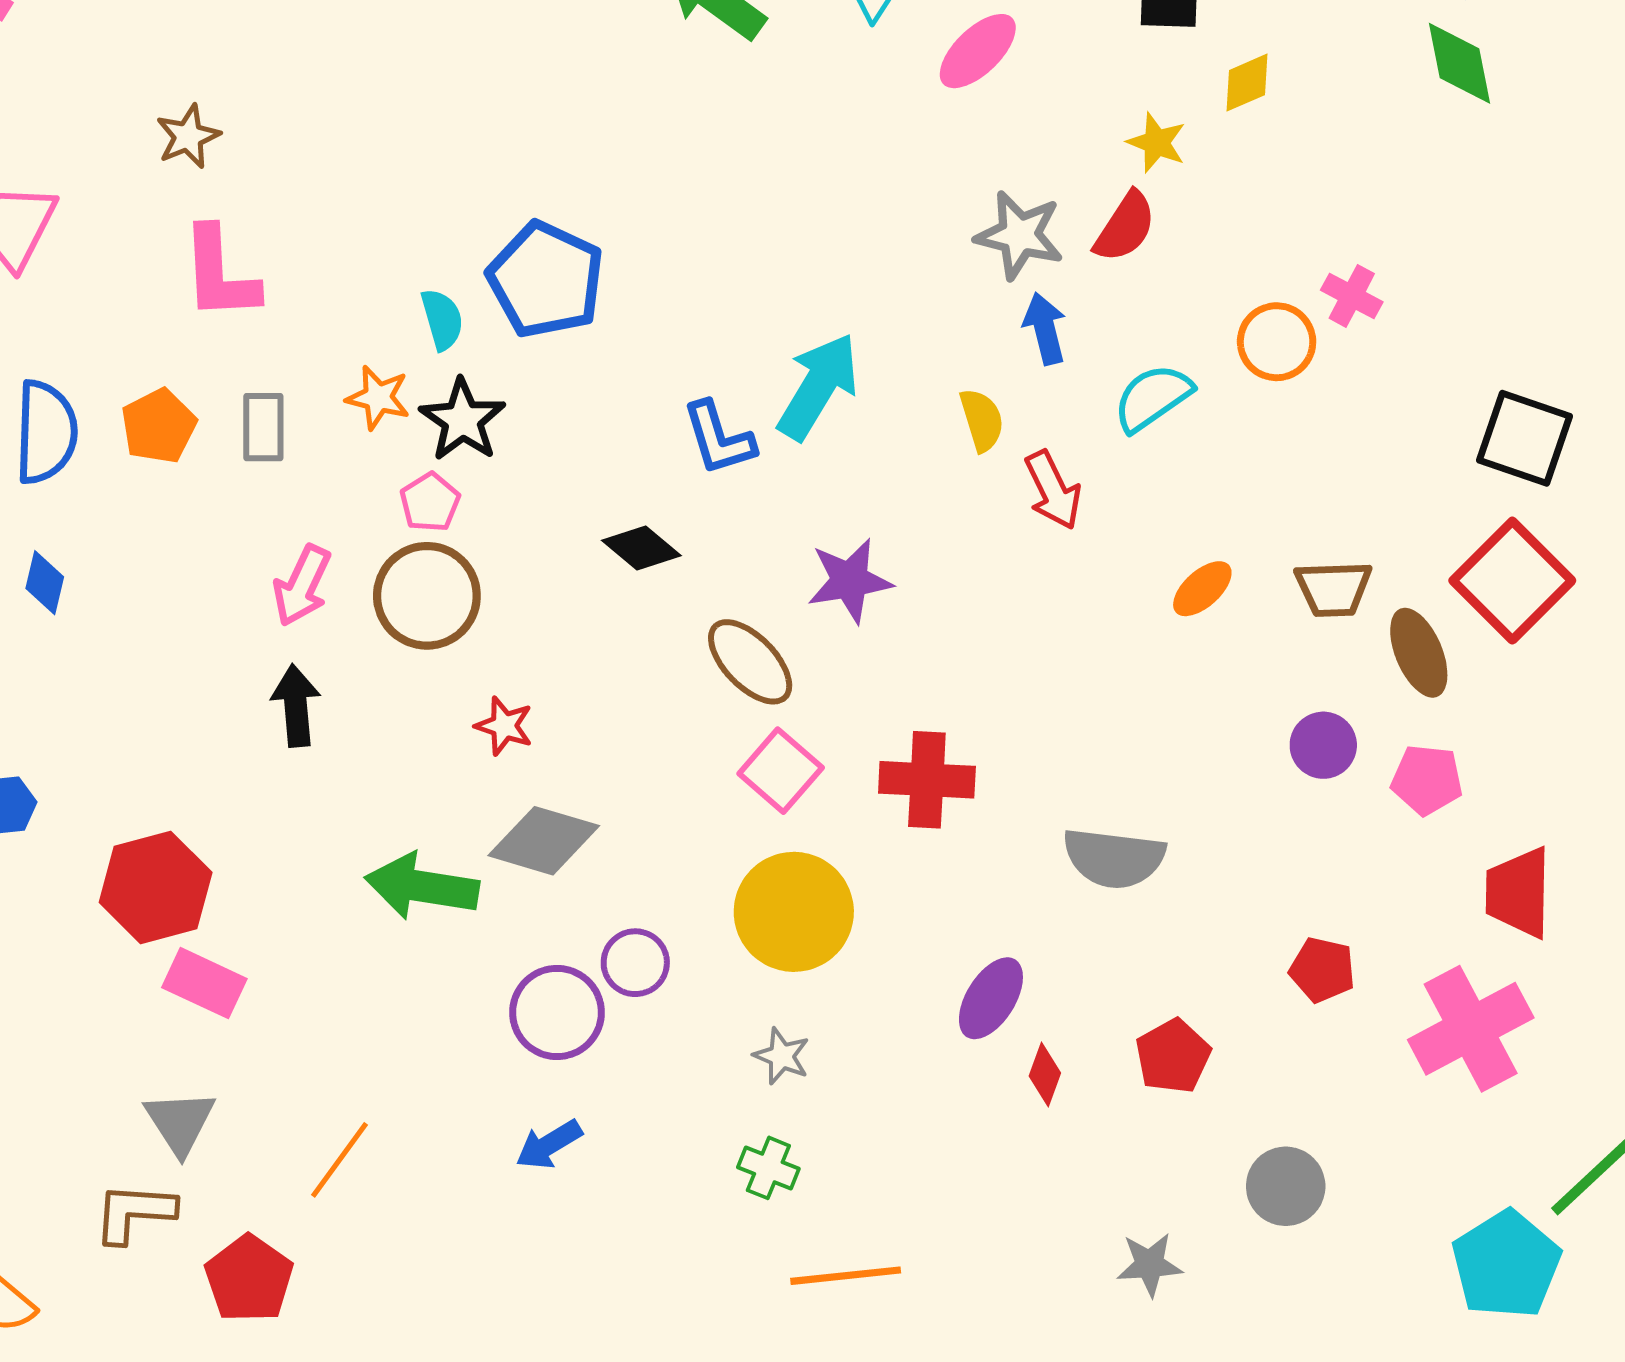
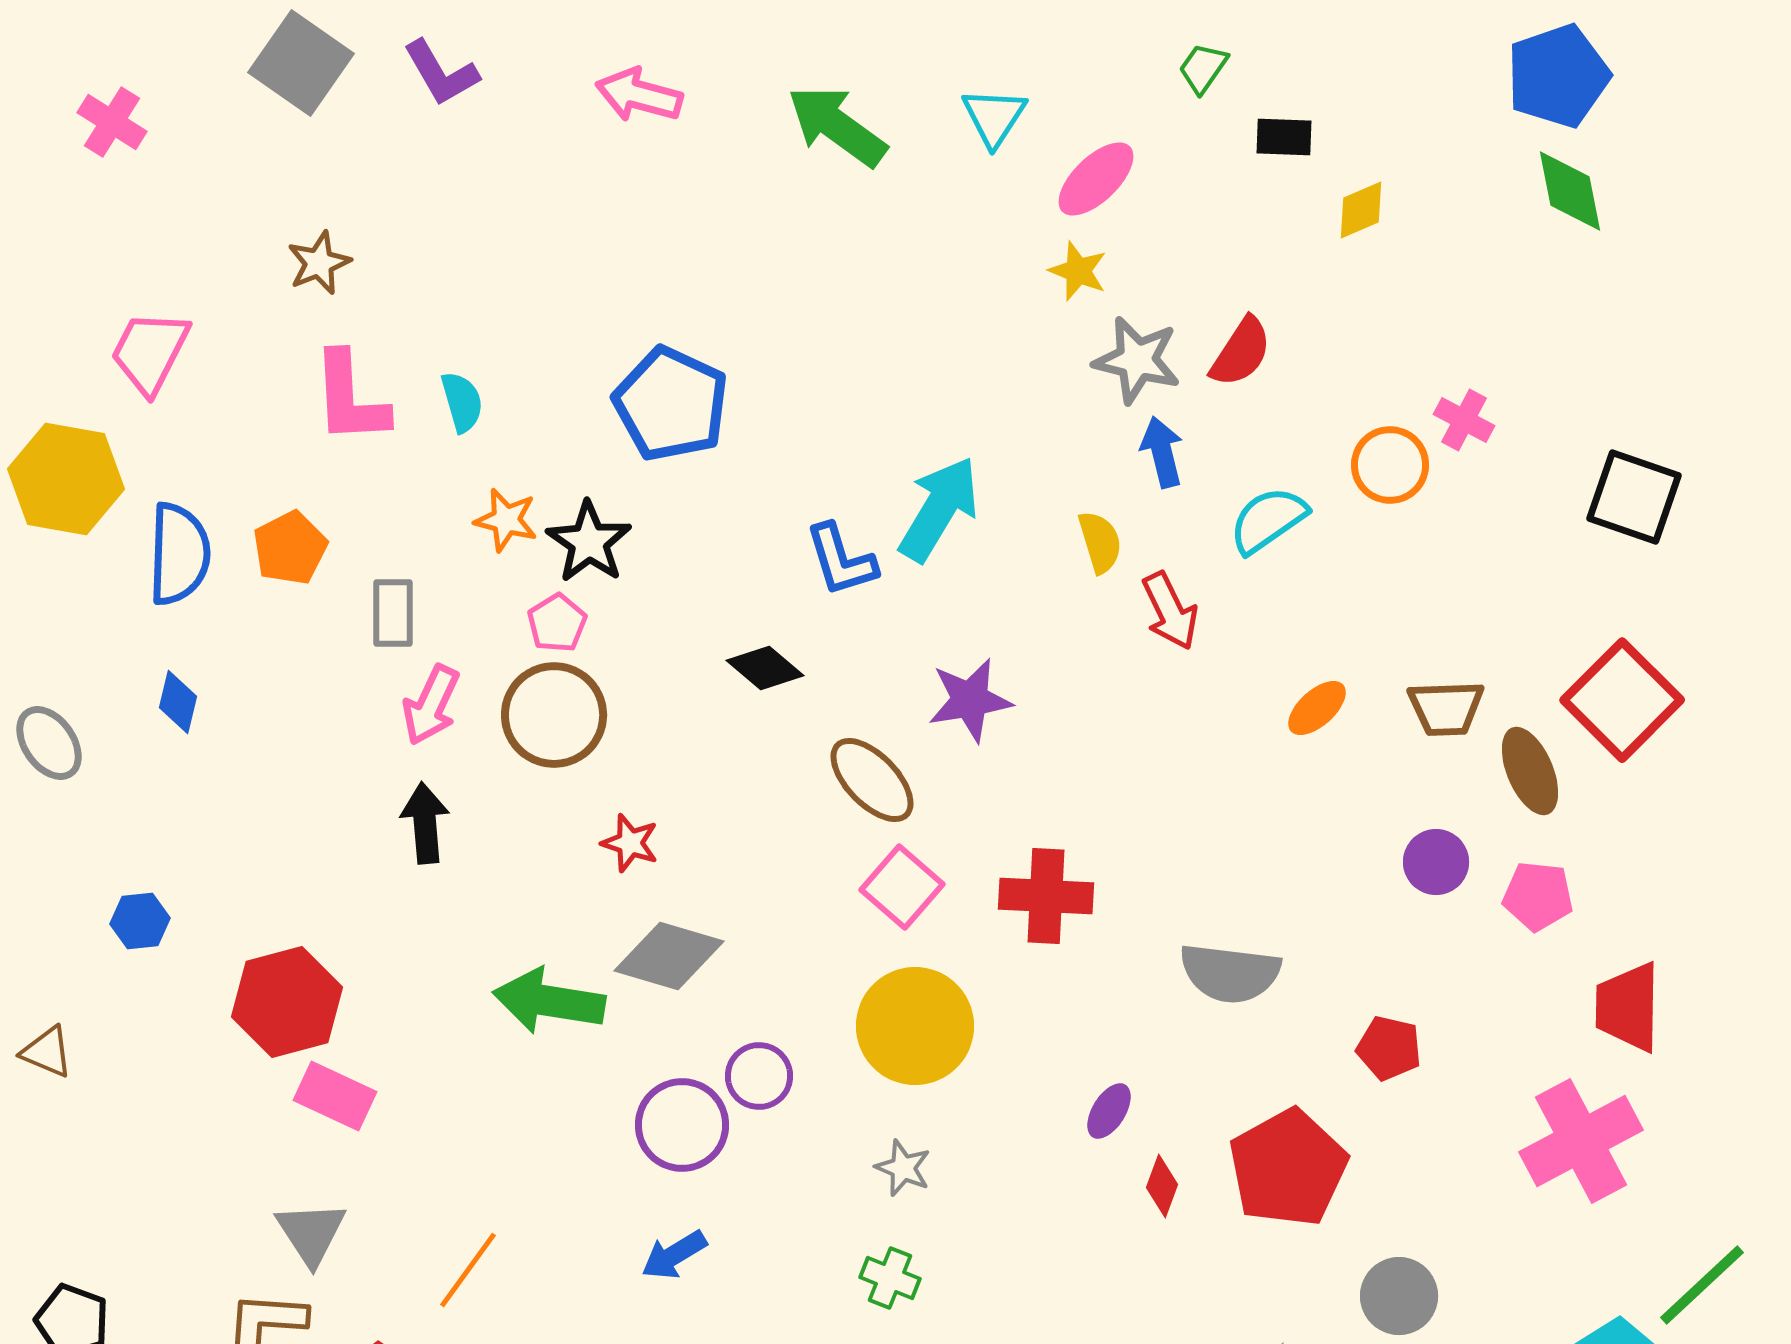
yellow star: (1157, 143) -> (1078, 271), moved
cyan semicircle: (442, 319) -> (462, 402), moved
gray rectangle: (263, 427) -> (393, 613), moved
black square: (1525, 438) -> (1634, 497), moved
red pentagon: (1322, 970) -> (1389, 1048), moved
purple ellipse: (991, 998) -> (1109, 1111), size x0.7
red pentagon: (1173, 1056) -> (1288, 1168), size x1.6

